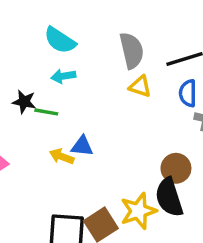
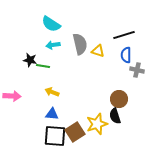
gray semicircle: (132, 51) -> (80, 44), moved
blue triangle: (82, 146) -> (52, 114), moved
black semicircle: (169, 197) -> (115, 116), size x0.7

